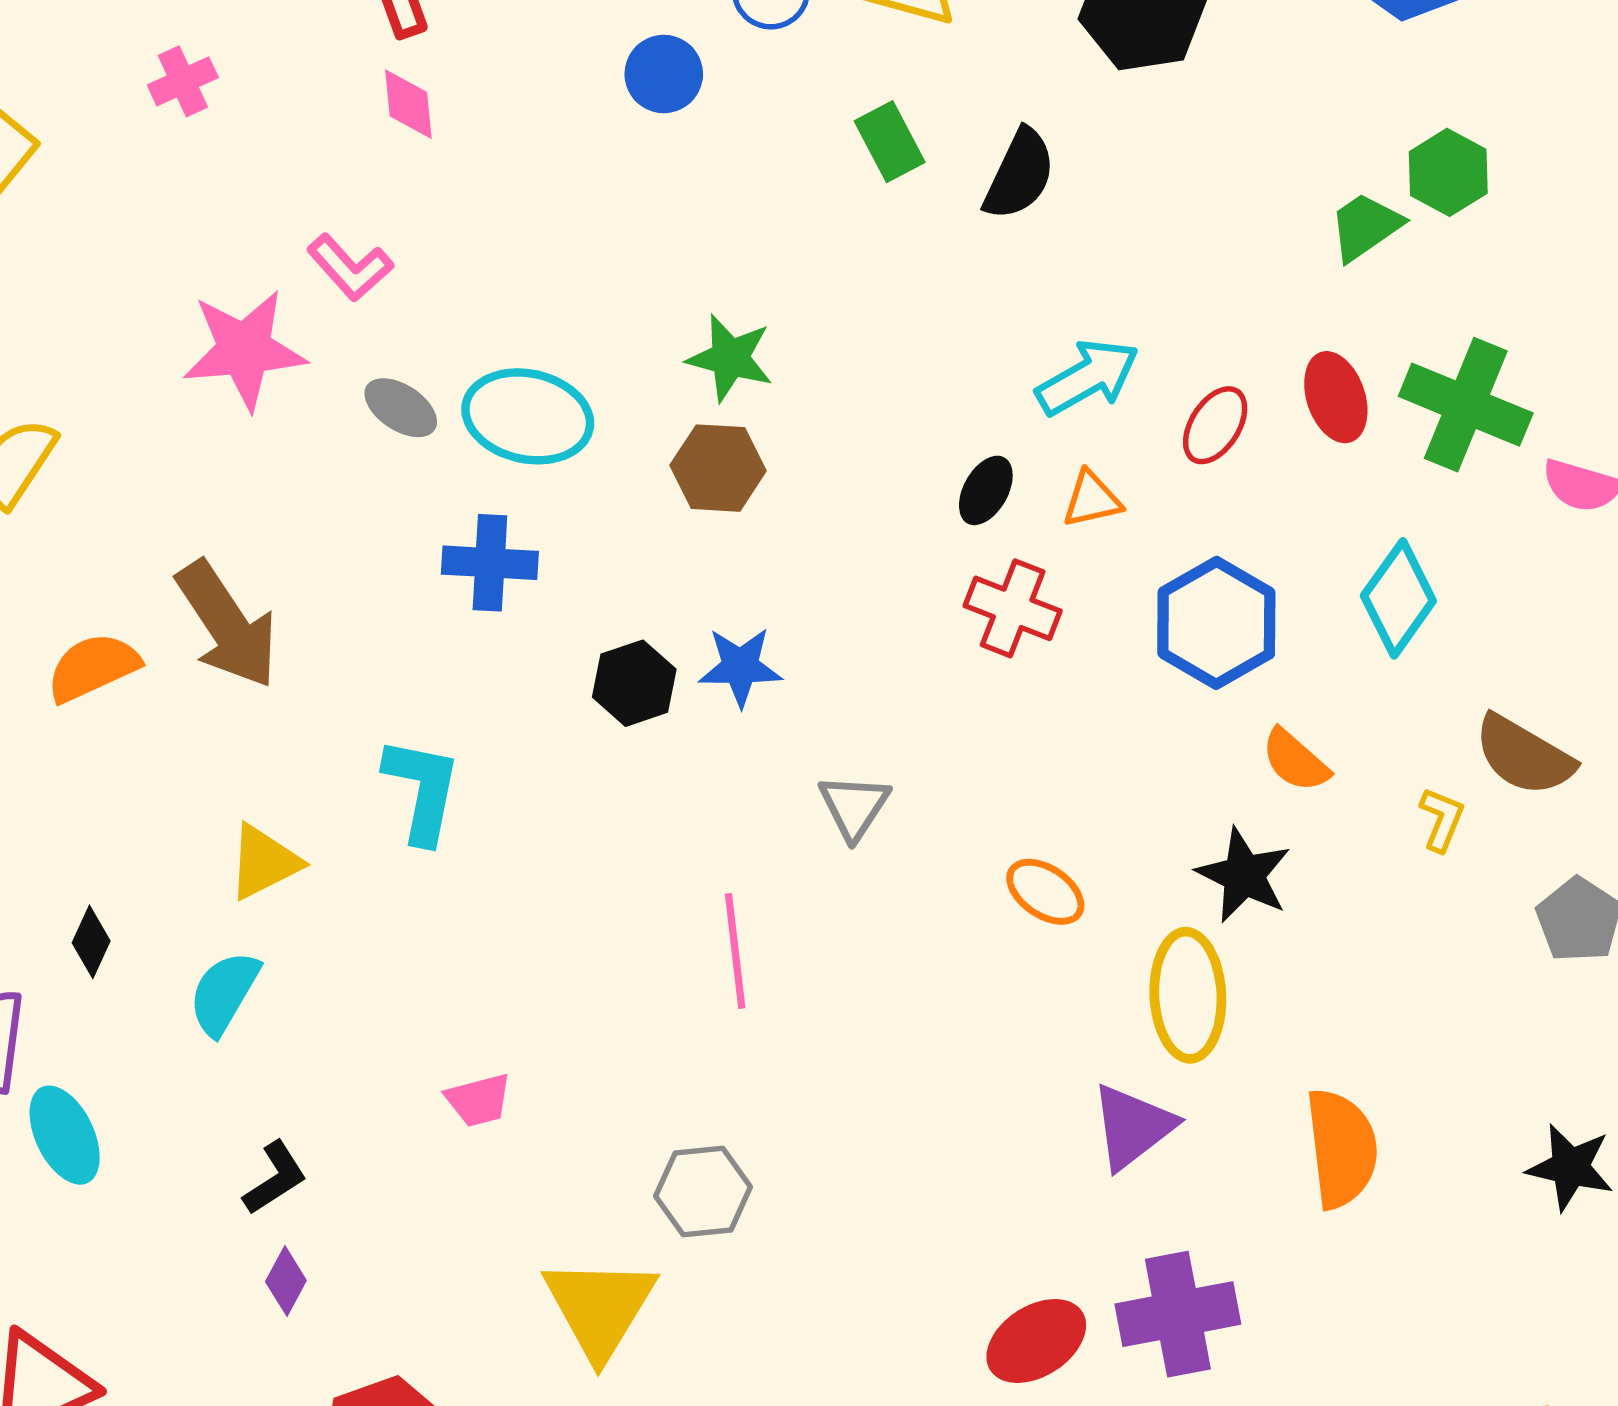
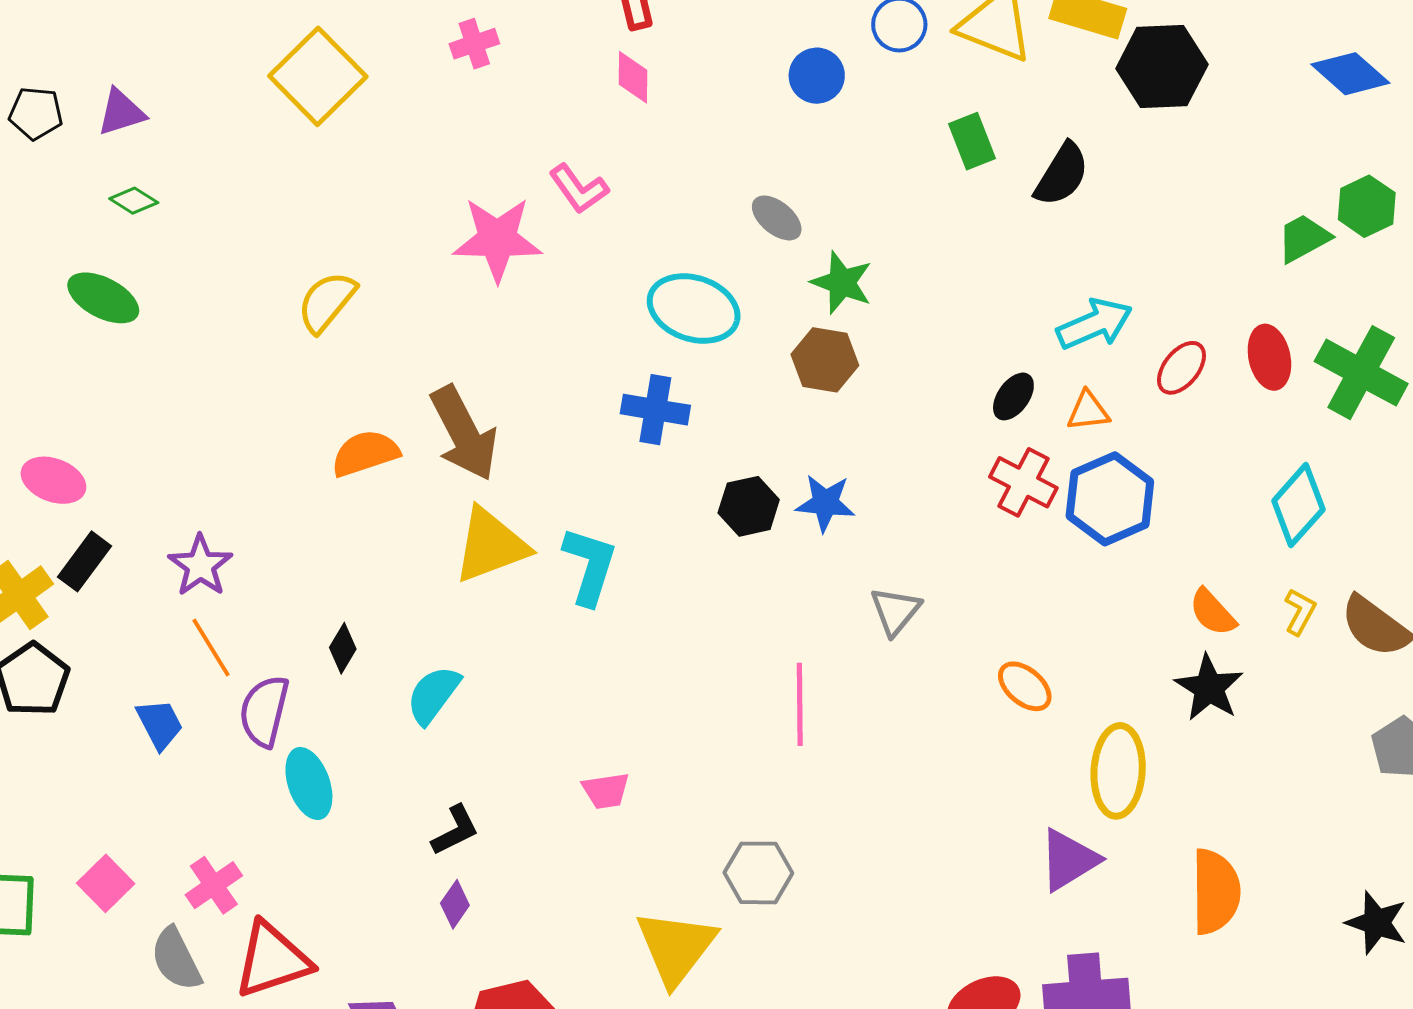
gray ellipse: (401, 408) -> (777, 218), moved
blue hexagon: (1216, 623) -> (1110, 499), moved
yellow L-shape: (1442, 819) -> (1300, 612), moved
yellow triangle: (264, 862) -> (491, 545), moved, size x1.4
black star: (1244, 875) -> (1209, 688), moved

